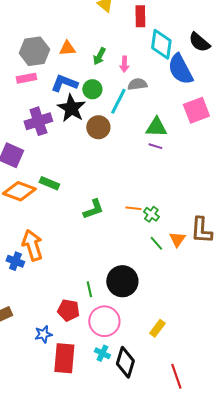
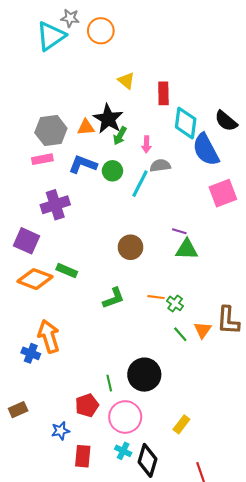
black star: (71, 108) -> (108, 119), moved
brown circle: (98, 127) -> (131, 247), moved
green triangle: (156, 127) -> (187, 249), moved
red pentagon: (68, 310) -> (87, 405), turned -30
red rectangle: (64, 358) -> (83, 456), size x0.7

